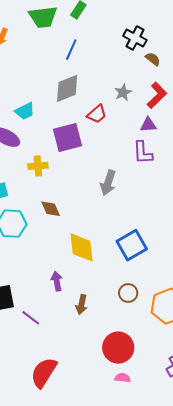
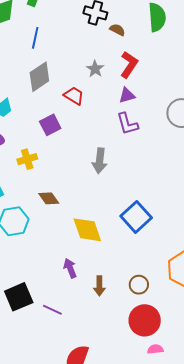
red trapezoid: (97, 114) -> (74, 96), turned -95
purple square: (67, 137) -> (50, 125), size x0.7
brown circle: (128, 293) -> (139, 285), moved

